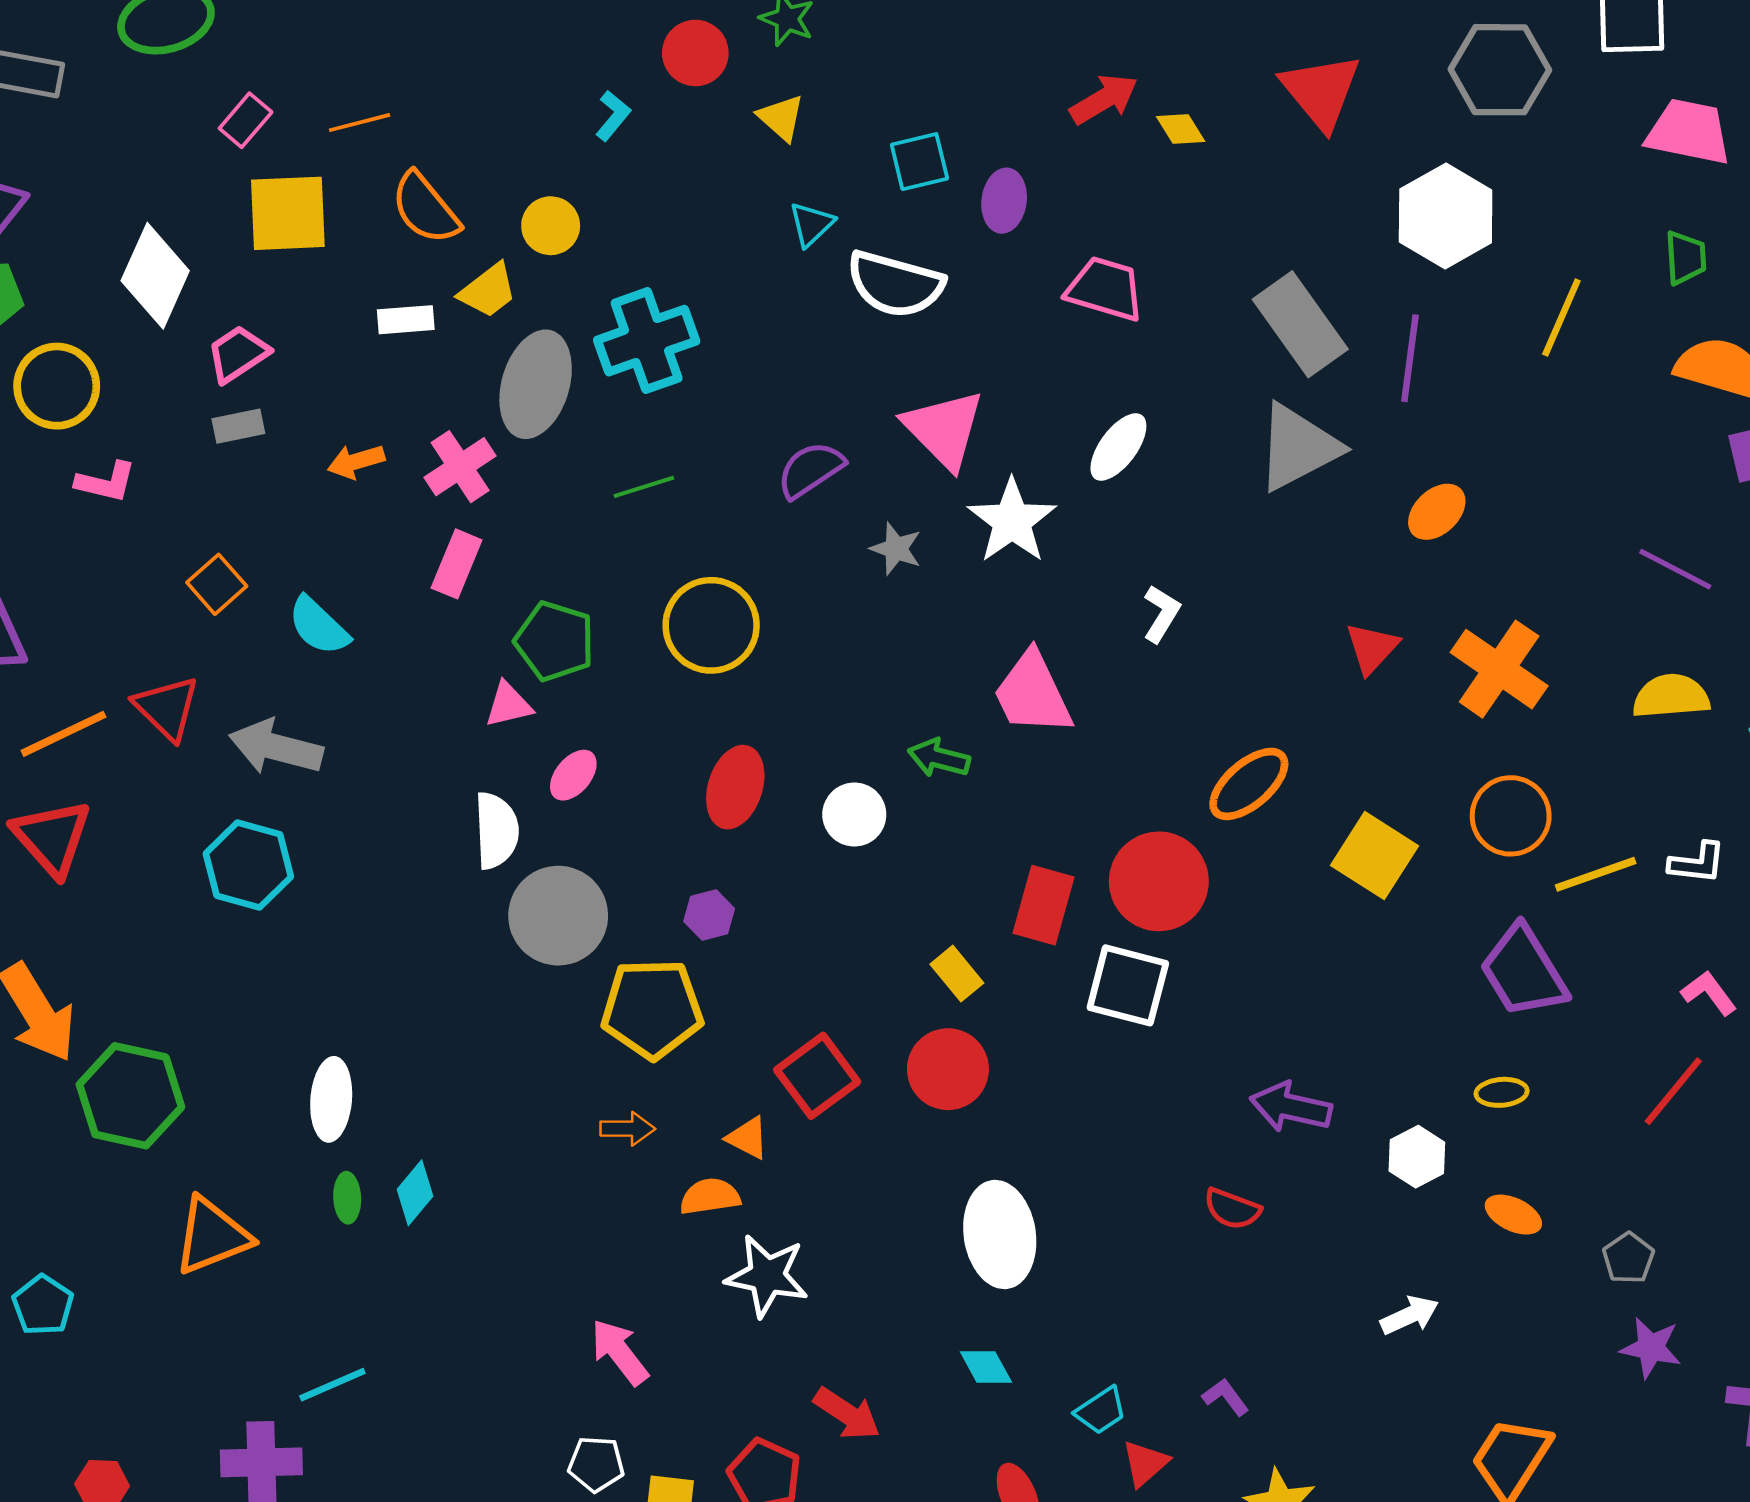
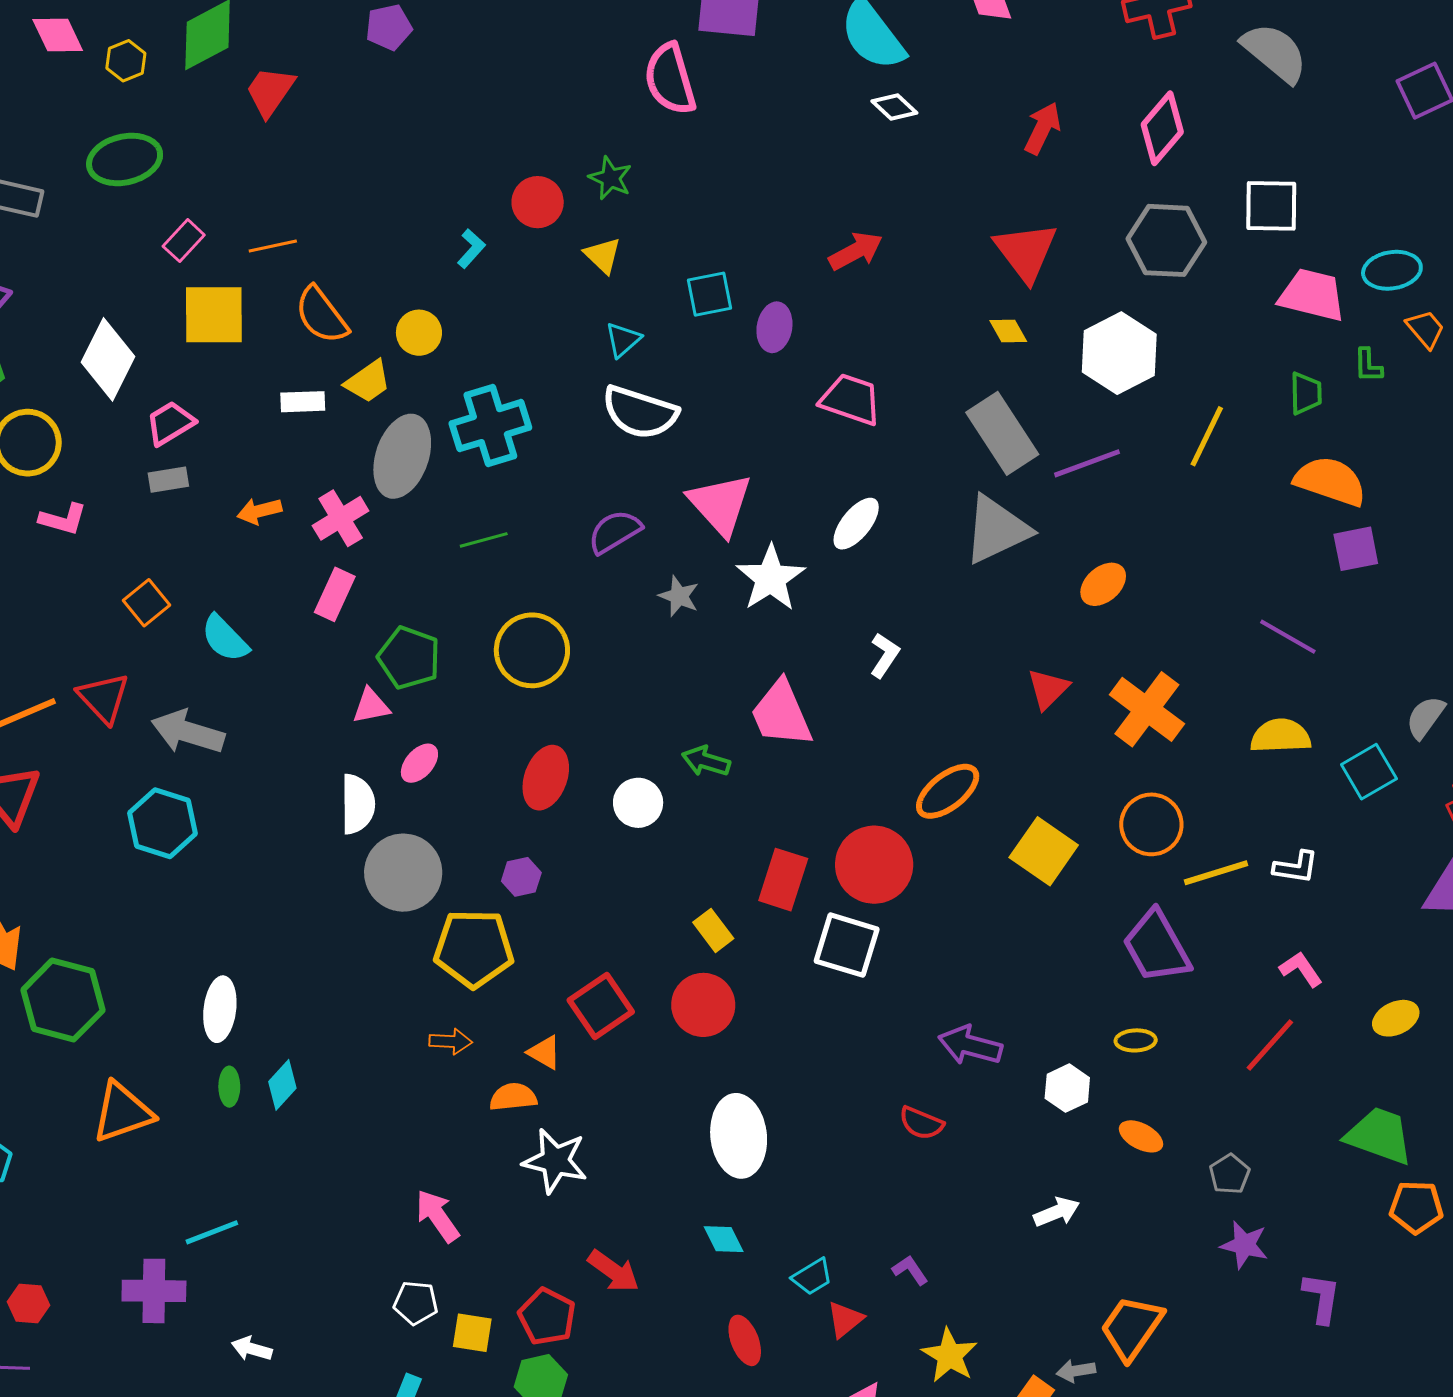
yellow diamond: (1181, 129) -> (1008, 331), moved
white semicircle: (895, 284) -> (640, 412), moved
purple line: (1410, 358) -> (1087, 463), turned 60

